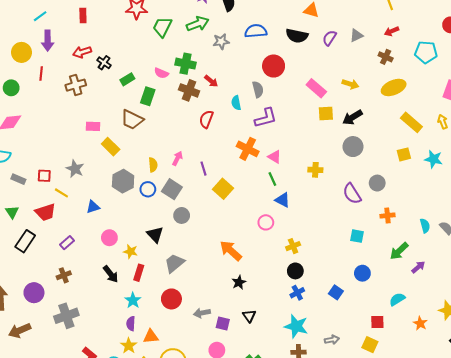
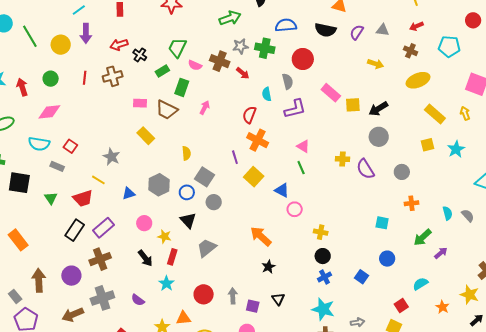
green trapezoid: (162, 27) -> (177, 48), moved
gray triangle: (356, 35) -> (383, 30), turned 32
gray star: (221, 42) -> (240, 46), moved
green cross: (186, 64) -> (265, 48), moved
red line: (41, 74) -> (85, 78), moved
yellow arrow: (350, 84) -> (375, 64), moved
pink rectangle: (316, 88) -> (331, 93), moved
brown cross: (189, 90) -> (220, 61), moved
red semicircle: (206, 119) -> (249, 115), moved
pink rectangle: (93, 126) -> (140, 103), moved
orange cross: (248, 149) -> (258, 140), moved
pink arrow: (177, 158) -> (205, 108), moved
cyan star: (434, 159) -> (456, 149), turned 30
red square: (44, 176) -> (70, 146), moved, turned 32
gray hexagon: (123, 181) -> (159, 185), moved
blue circle: (148, 189) -> (187, 192), moved
purple semicircle: (352, 194) -> (365, 169), moved
blue triangle: (283, 200) -> (282, 190), moved
black rectangle: (25, 241) -> (75, 230), moved
purple rectangle: (67, 243) -> (103, 228), size x1.5
yellow cross: (293, 246) -> (321, 232), turned 32
brown cross: (64, 275) -> (100, 259), size x1.5
red circle: (171, 299) -> (204, 294), moved
gray arrow: (202, 313) -> (233, 296), turned 98
red square: (377, 322) -> (401, 305), turned -32
purple semicircle: (131, 324) -> (138, 300), moved, turned -56
brown arrow: (20, 331) -> (73, 315), moved

